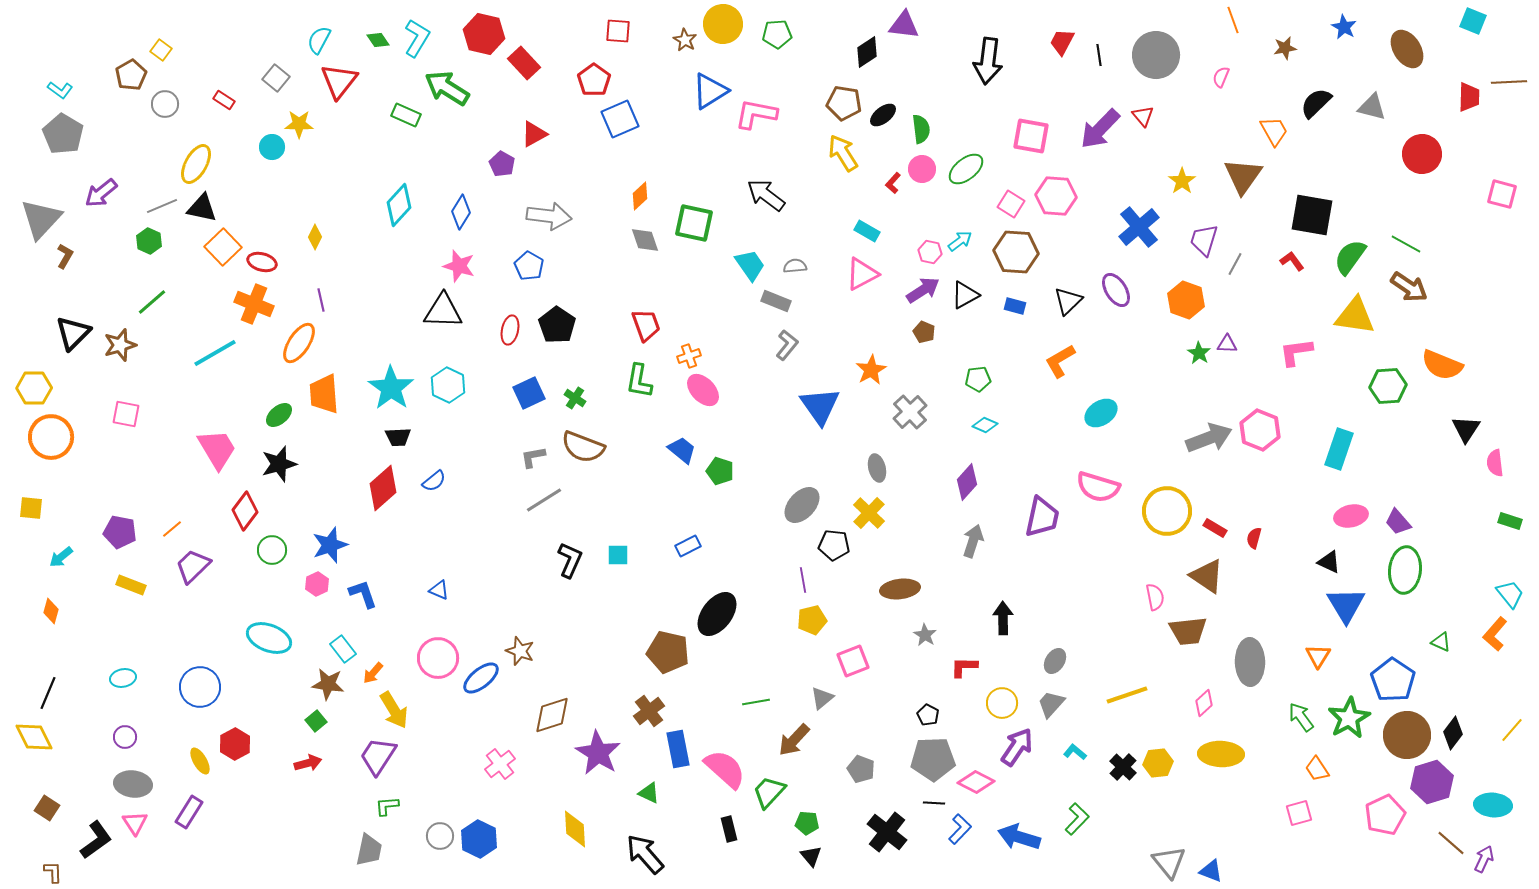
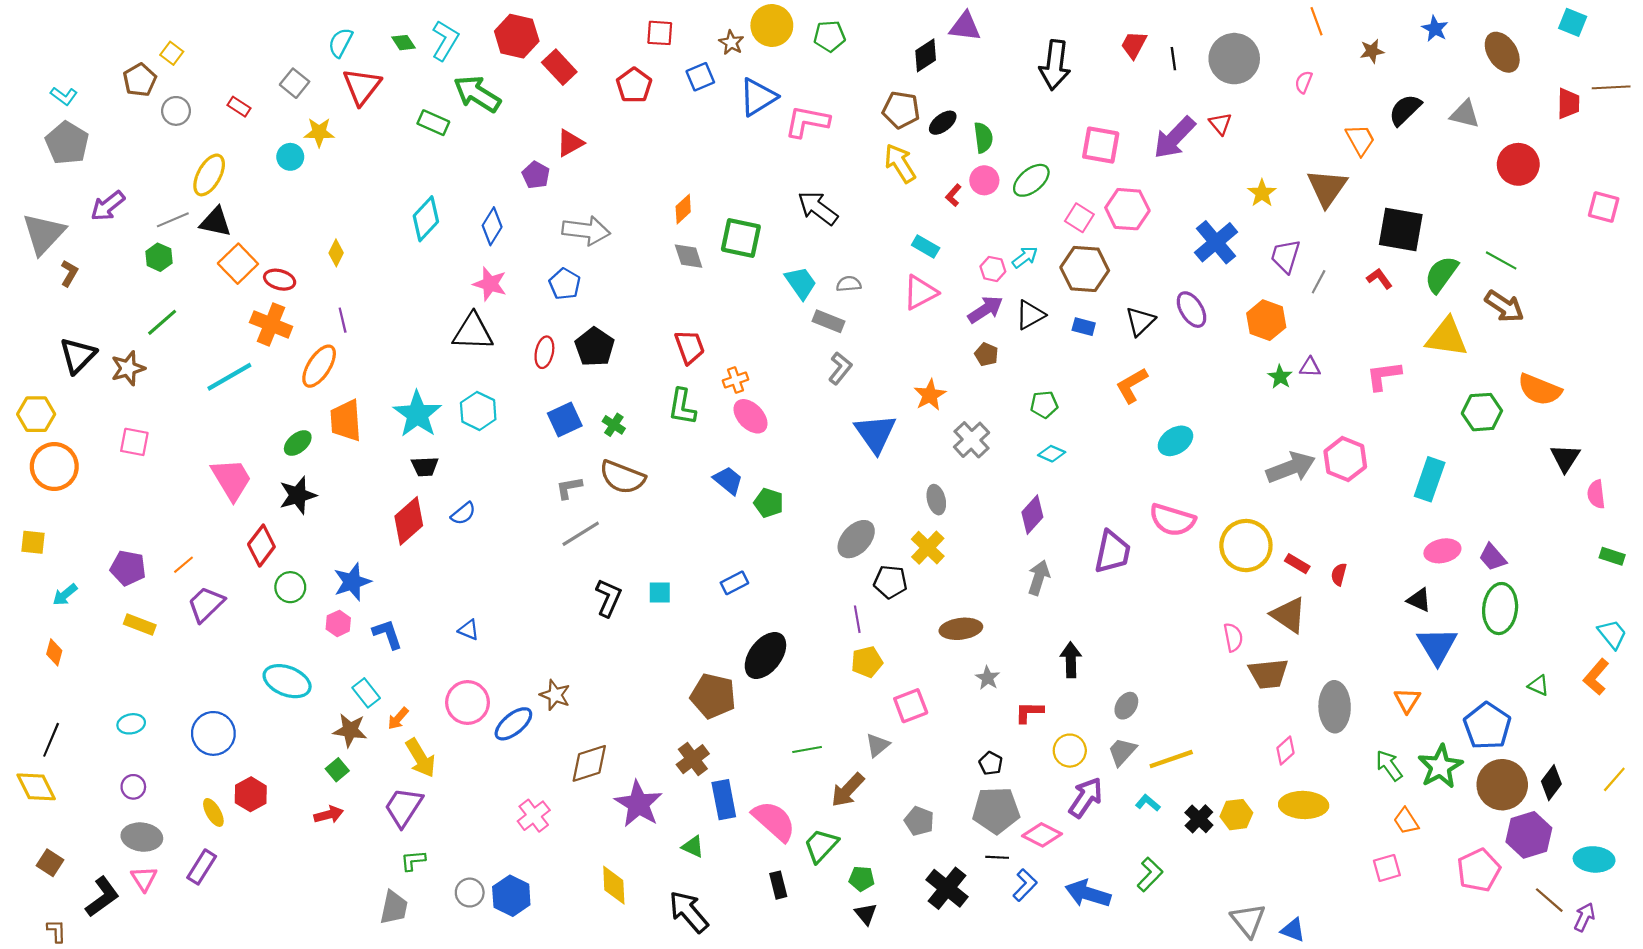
blue square: (620, 119) -> (700, 77), moved, size x0.7
yellow line: (1127, 695) -> (1171, 759), moved

